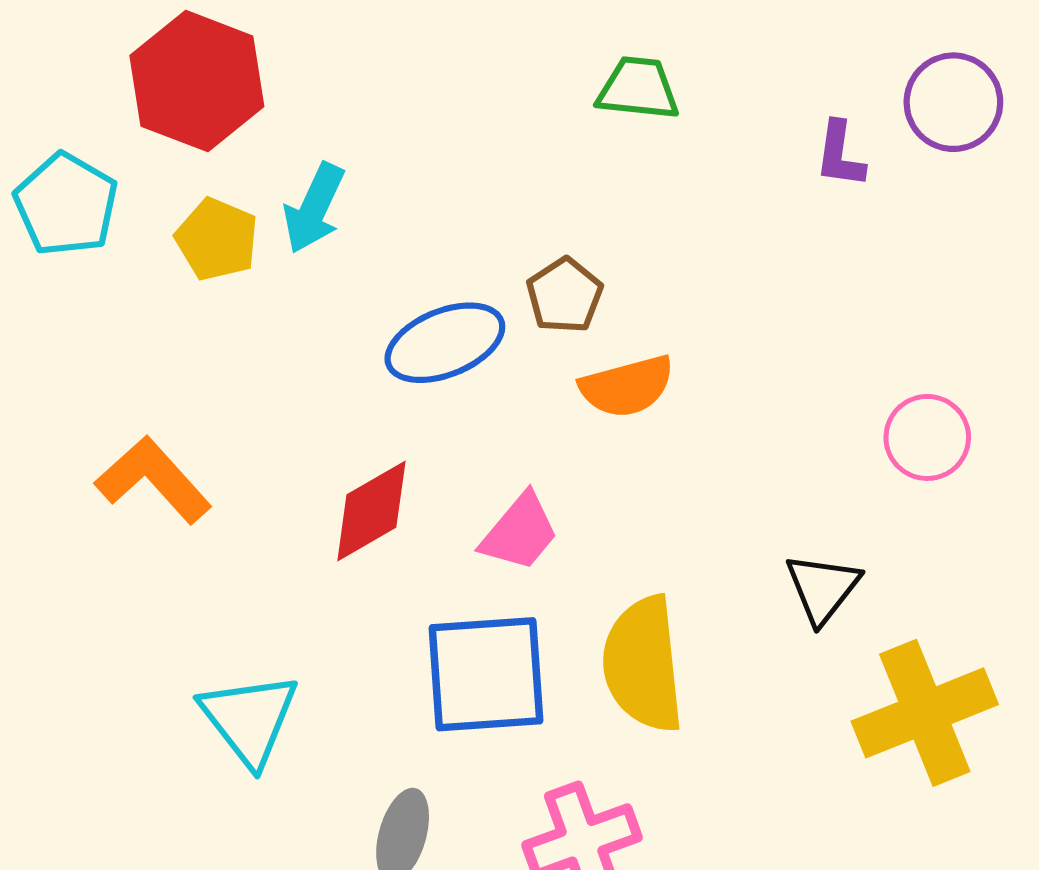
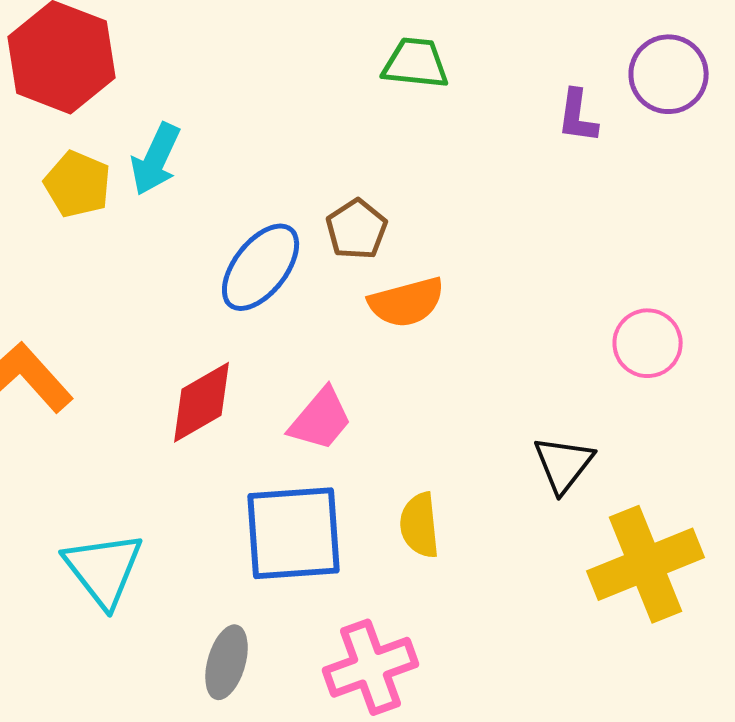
blue ellipse: (445, 343) -> (261, 267), turned -30
yellow semicircle: (643, 664) -> (420, 525), size x0.6

